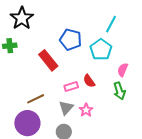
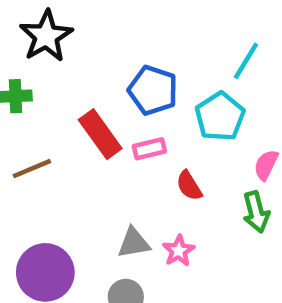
pink rectangle: (71, 87) -> (149, 149), moved
brown line: (36, 99) -> (32, 169), moved
gray triangle: (66, 108) -> (134, 243), turned 35

